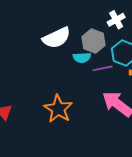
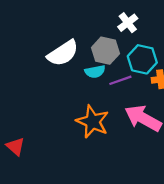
orange star: (58, 109) -> (93, 122), moved

